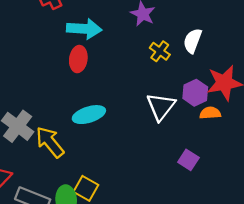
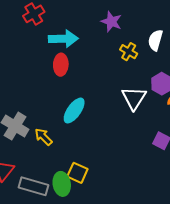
cyan ellipse: (89, 115) -> (74, 111), turned -32
yellow arrow: (50, 142) -> (43, 137), size x0.7

